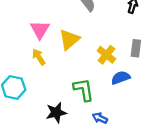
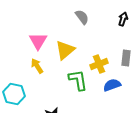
yellow cross: (106, 55) -> (99, 64), turned 30
green L-shape: (84, 90) -> (78, 80), moved

